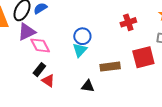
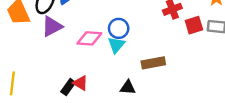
pink diamond: (40, 45) -> (89, 38), moved, turned -55
red square: (143, 57) -> (194, 25), moved, size x0.7
black rectangle: (39, 70) -> (68, 87), moved

